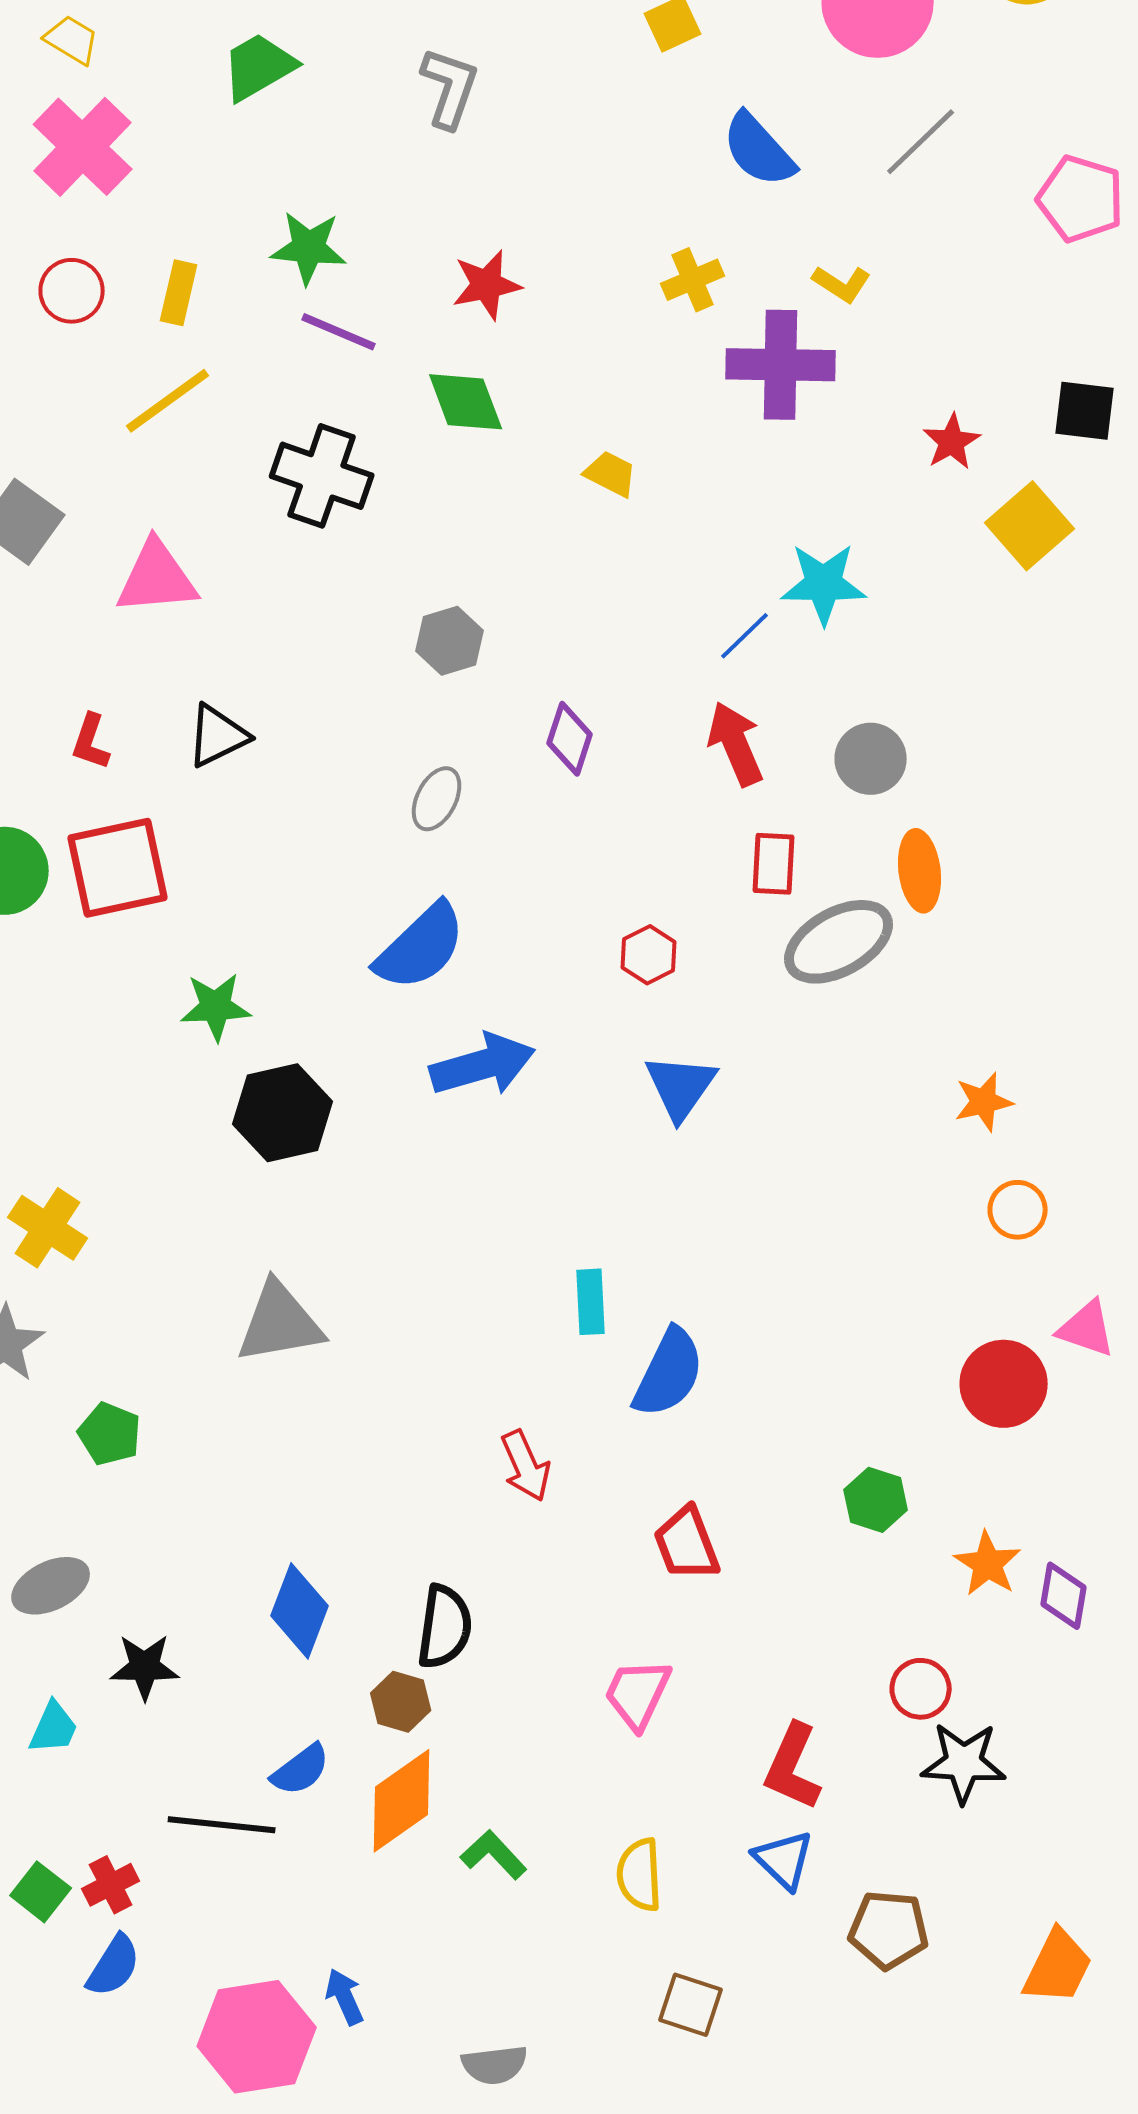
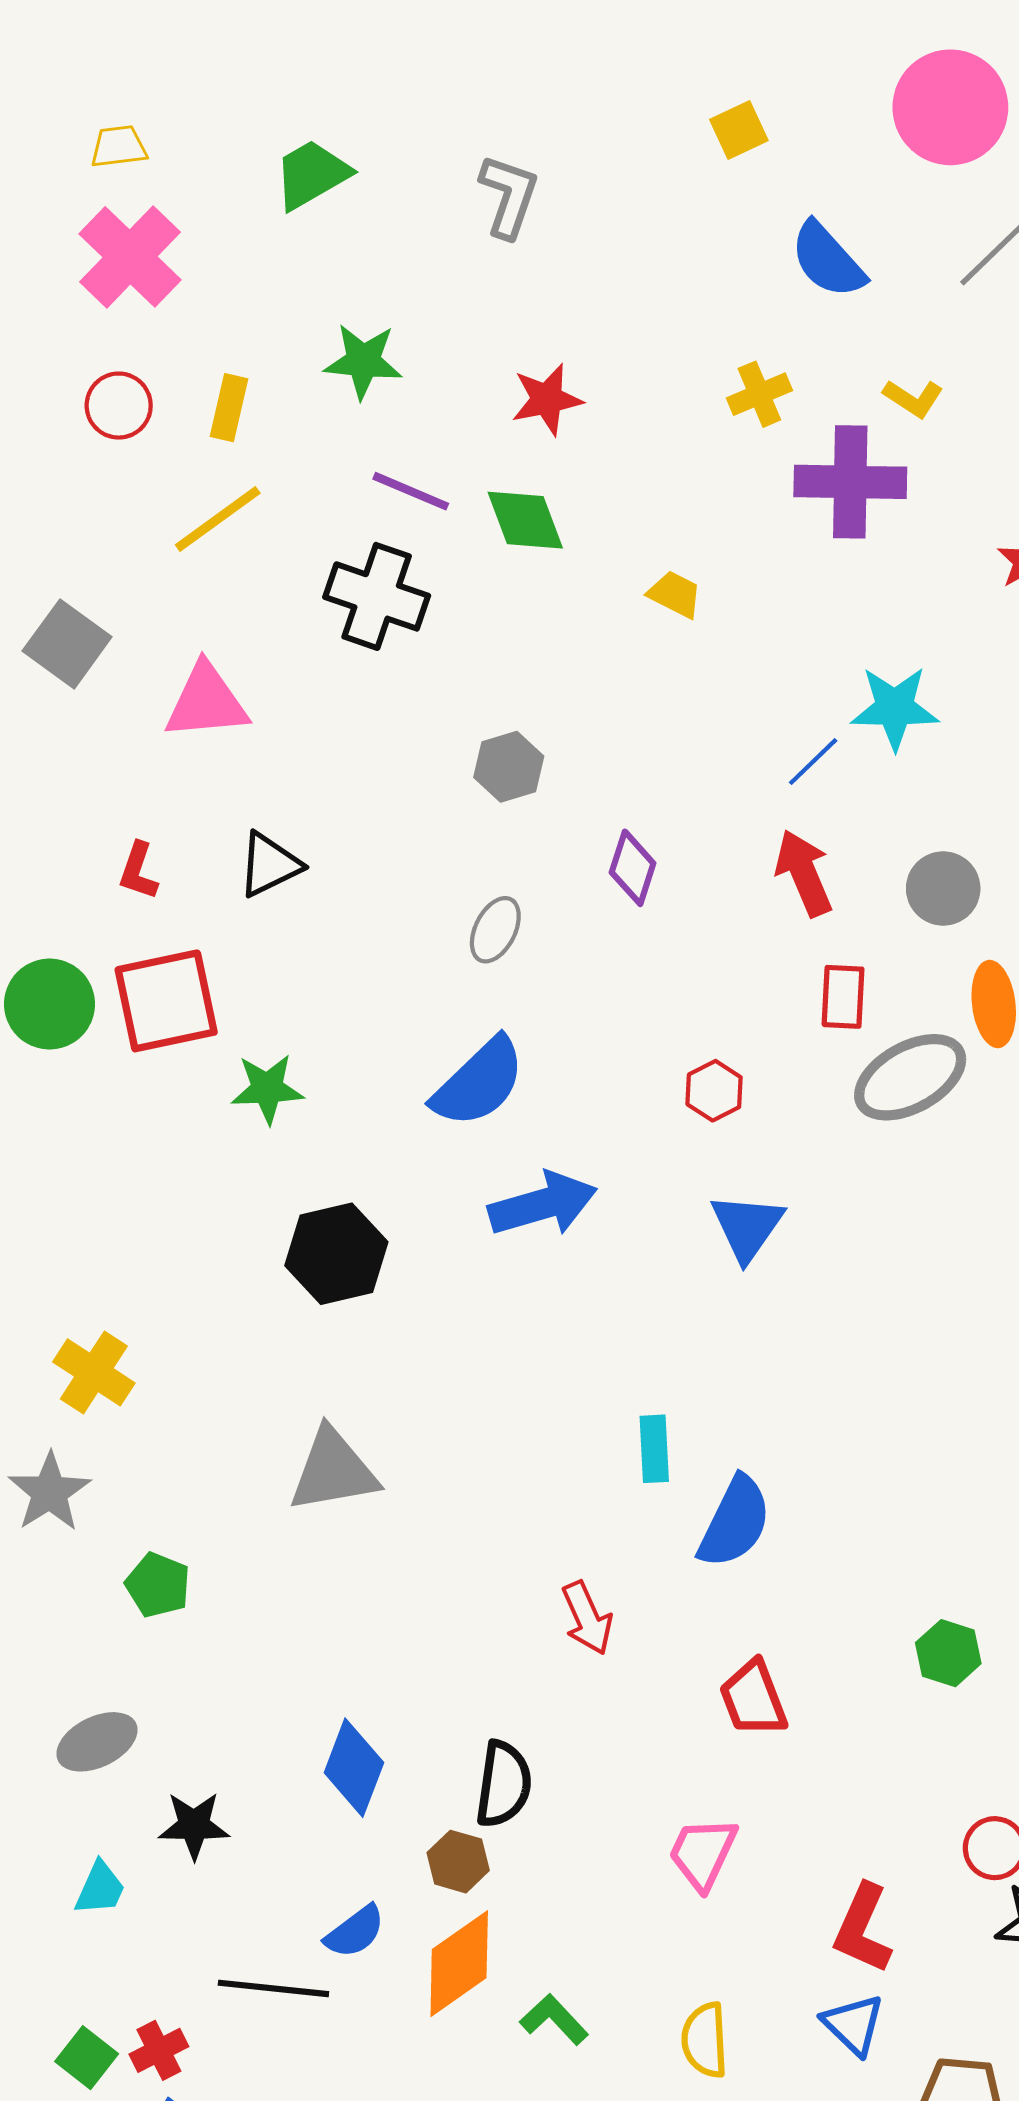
yellow trapezoid: (72, 40) -> (119, 147), turned -38
purple line: (339, 332) -> (411, 491), moved
green star: (216, 1007) -> (267, 1089), moved

